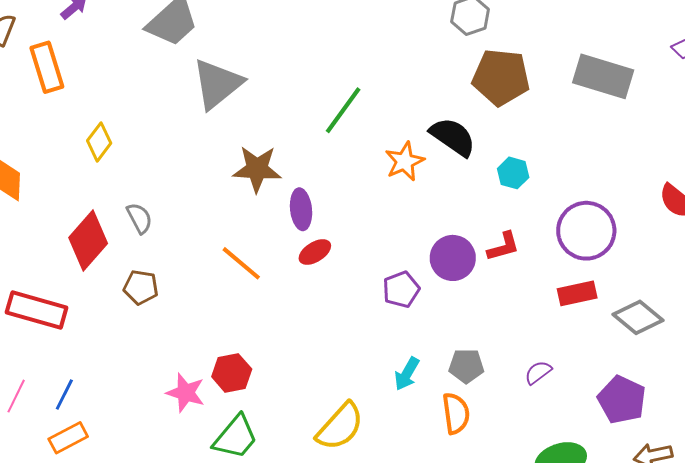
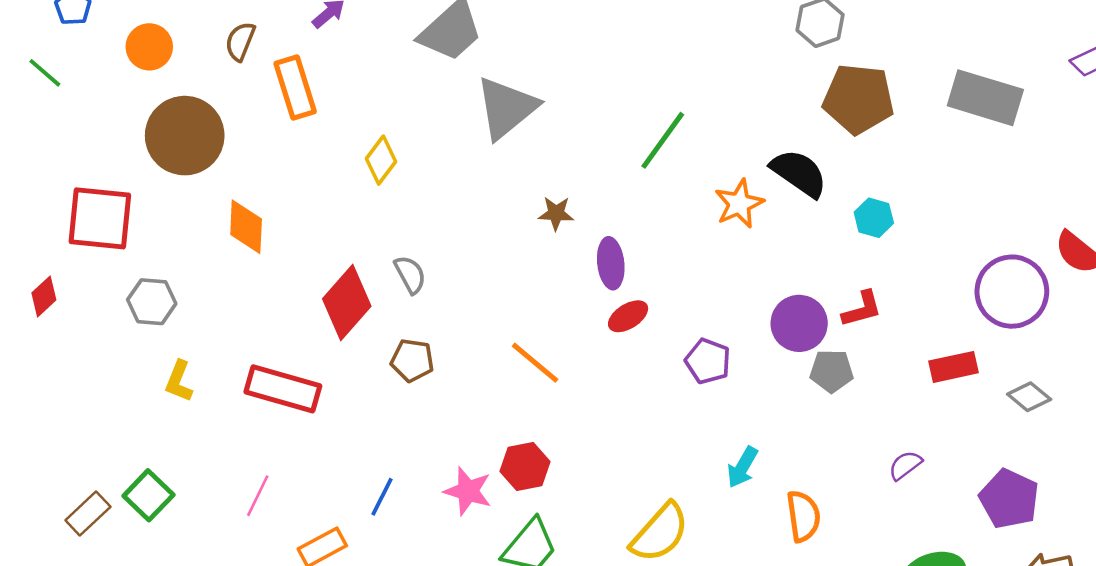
yellow diamond: (99, 142) -> (381, 160), moved
brown star: (257, 169) -> (556, 213), size x0.6
purple circle: (586, 231) -> (1012, 292), moved
orange line: (241, 263) -> (535, 363), moved
purple pentagon: (401, 289) -> (708, 361), moved, turned -30
gray diamond: (638, 317) -> (1029, 397), size x0.7
gray pentagon: (466, 366) -> (832, 371), moved
blue line: (64, 395) -> (382, 497), moved

